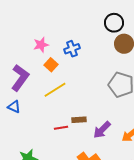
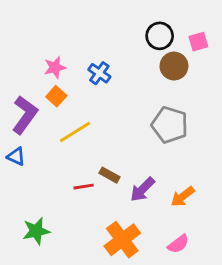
blue cross: (72, 49) -> (99, 73), turned -35
orange square: (51, 65) -> (56, 96), moved
brown rectangle: (79, 120) -> (109, 175), turned 32

